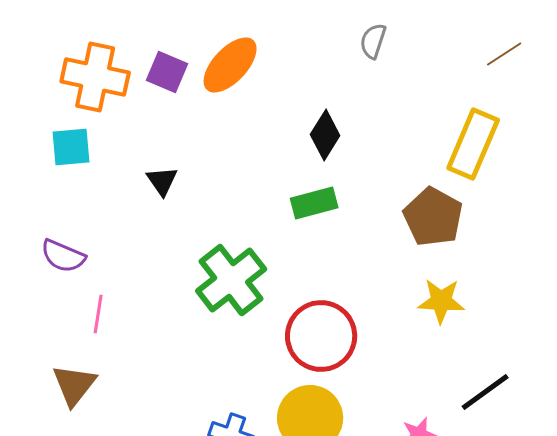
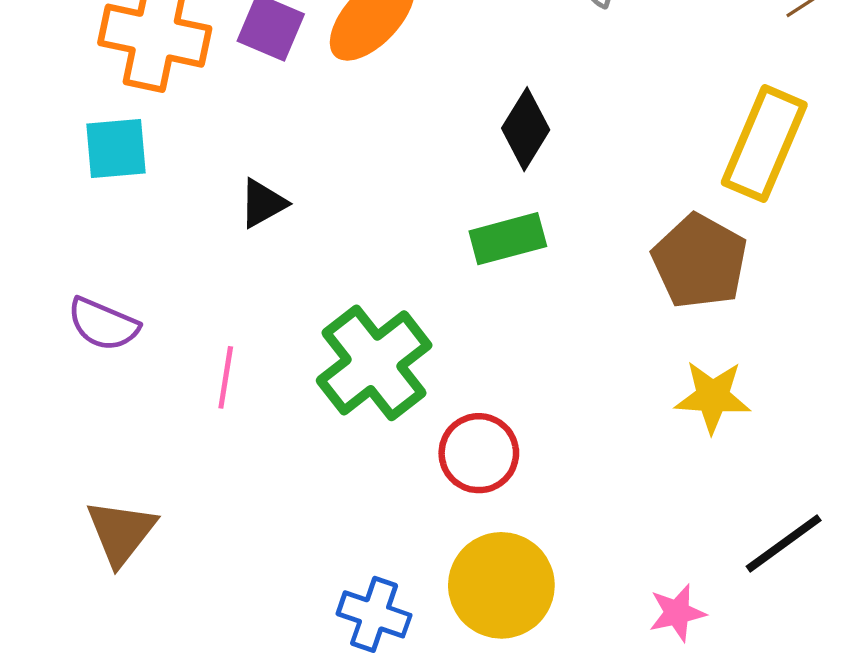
black triangle: (162, 181) -> (263, 203), turned 36
pink line: (98, 314) -> (226, 377), moved
red circle: (321, 336) -> (479, 453), moved, size x0.7

